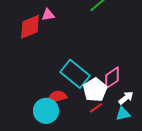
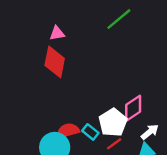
red diamond: (30, 27) -> (55, 62), moved, turned -56
cyan rectangle: (75, 74) -> (90, 132), moved, size x0.5

